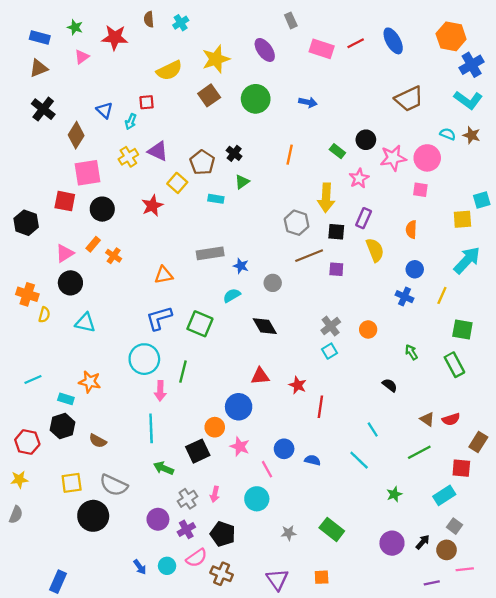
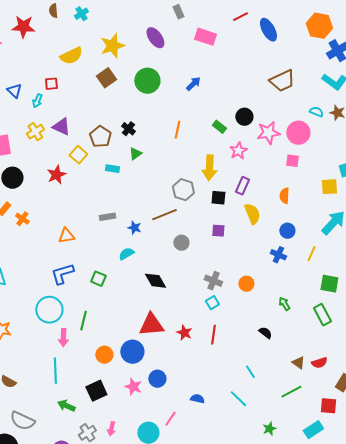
red line: (356, 43) -> (240, 17), moved
blue arrow: (308, 102) -> (193, 84), turned -56
gray rectangle: (210, 253) -> (107, 217), size x0.7
brown line: (309, 256) -> (164, 215), moved
gray circle: (273, 283) -> (181, 243), moved
green square: (200, 324) -> (98, 279), size x0.7
gray cross: (331, 326) -> (213, 281), turned -30
red triangle: (260, 376) -> (151, 325), size x1.5
red line: (320, 407) -> (213, 335), moved
orange circle: (215, 427) -> (104, 355), moved
blue circle: (284, 449) -> (157, 379), moved
pink line: (267, 469) -> (170, 419), moved, turned 63

